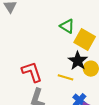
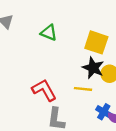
green triangle: (67, 26) -> (49, 33), moved

